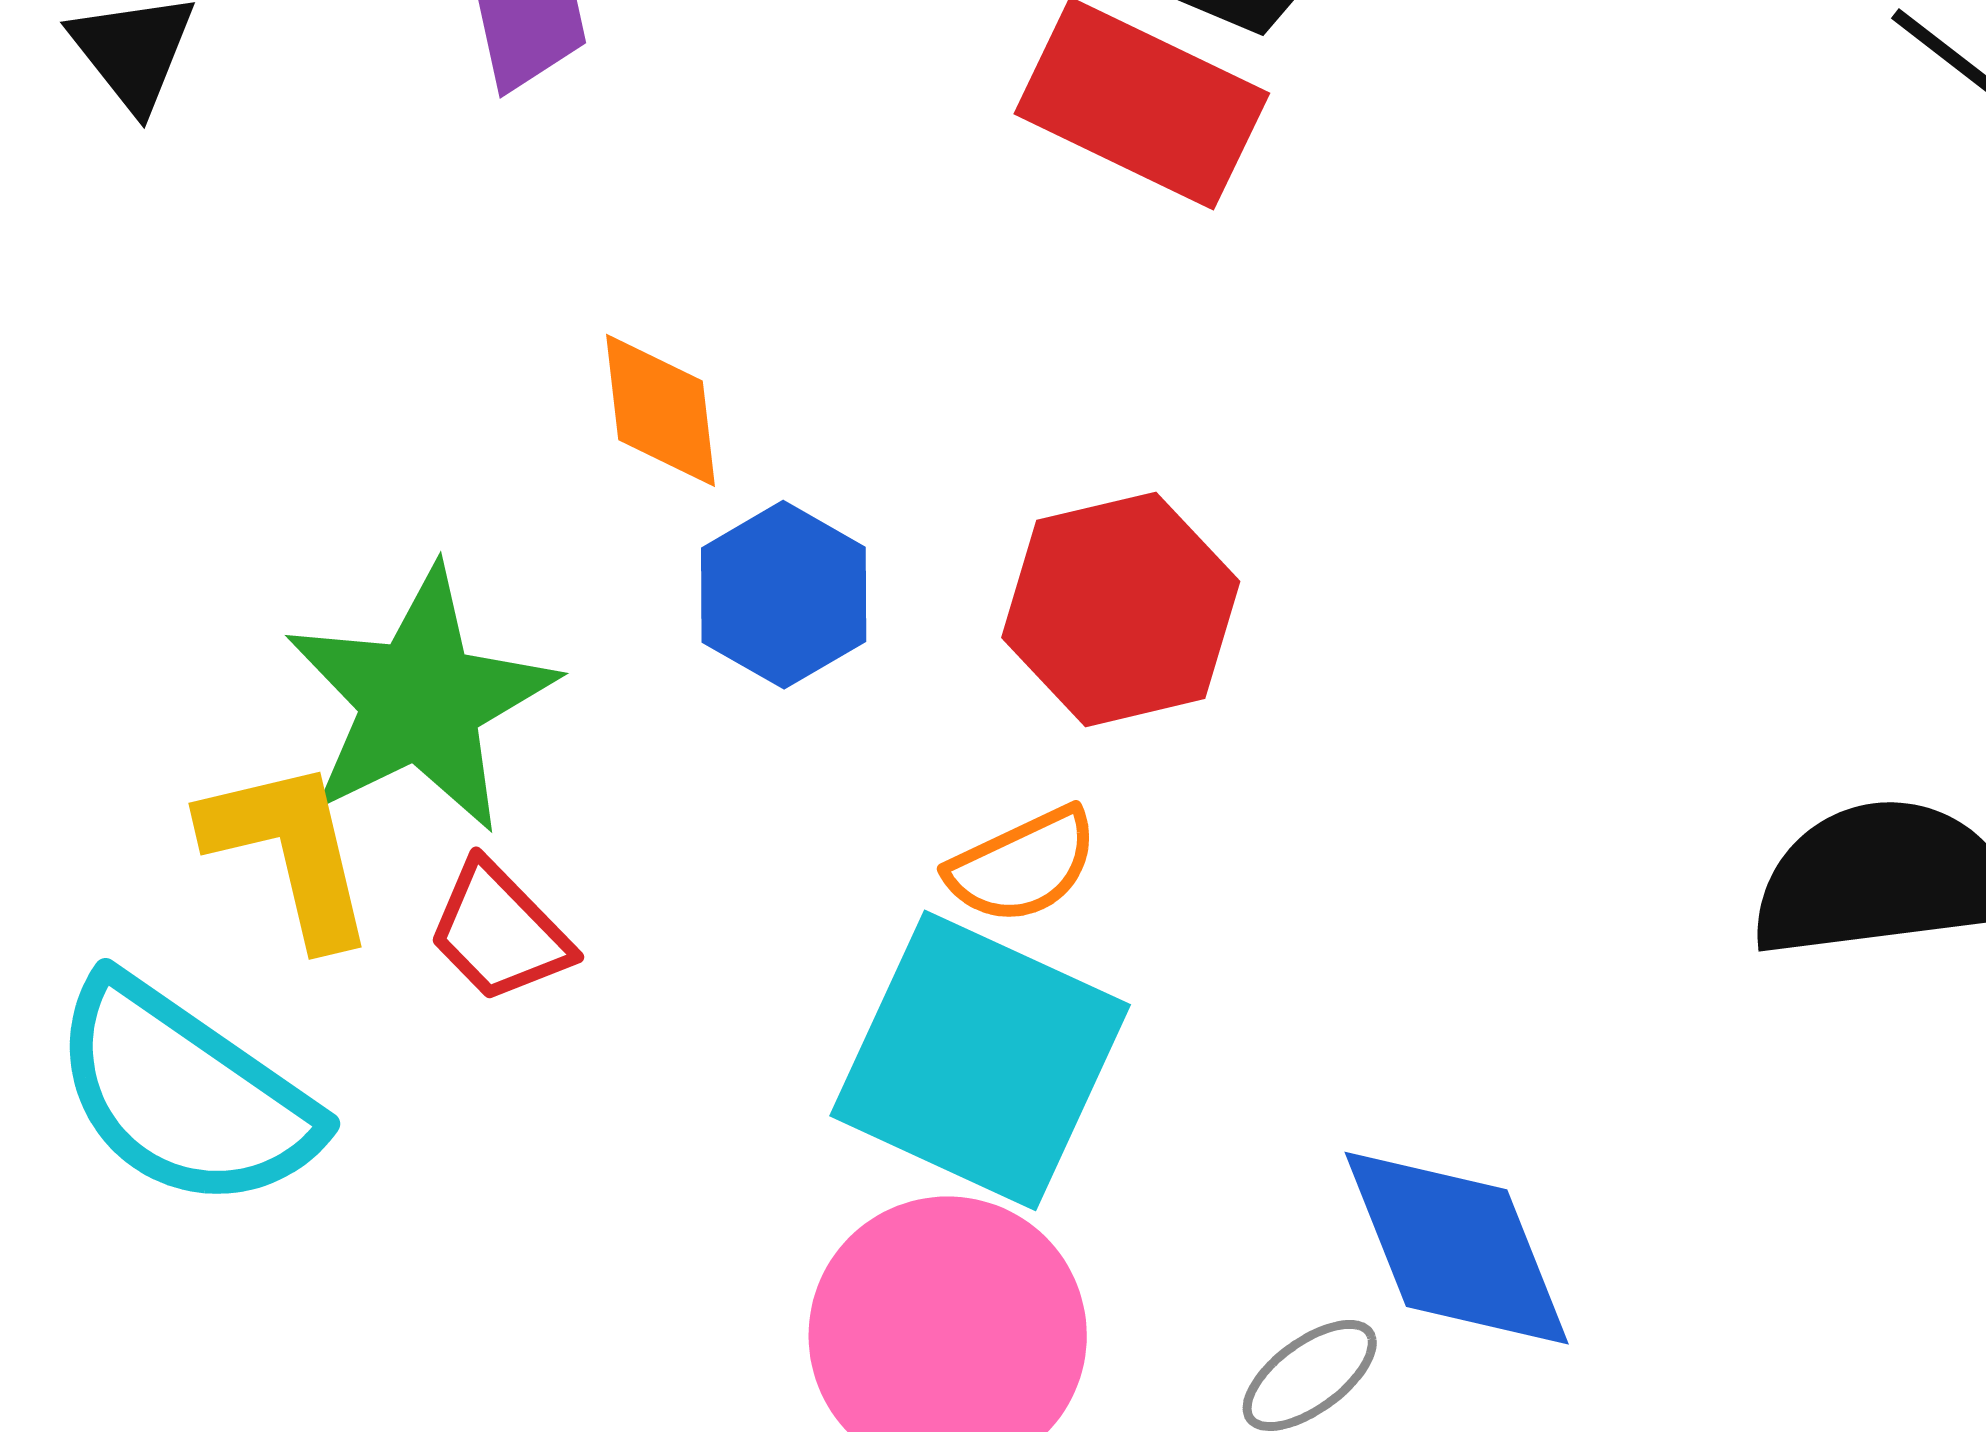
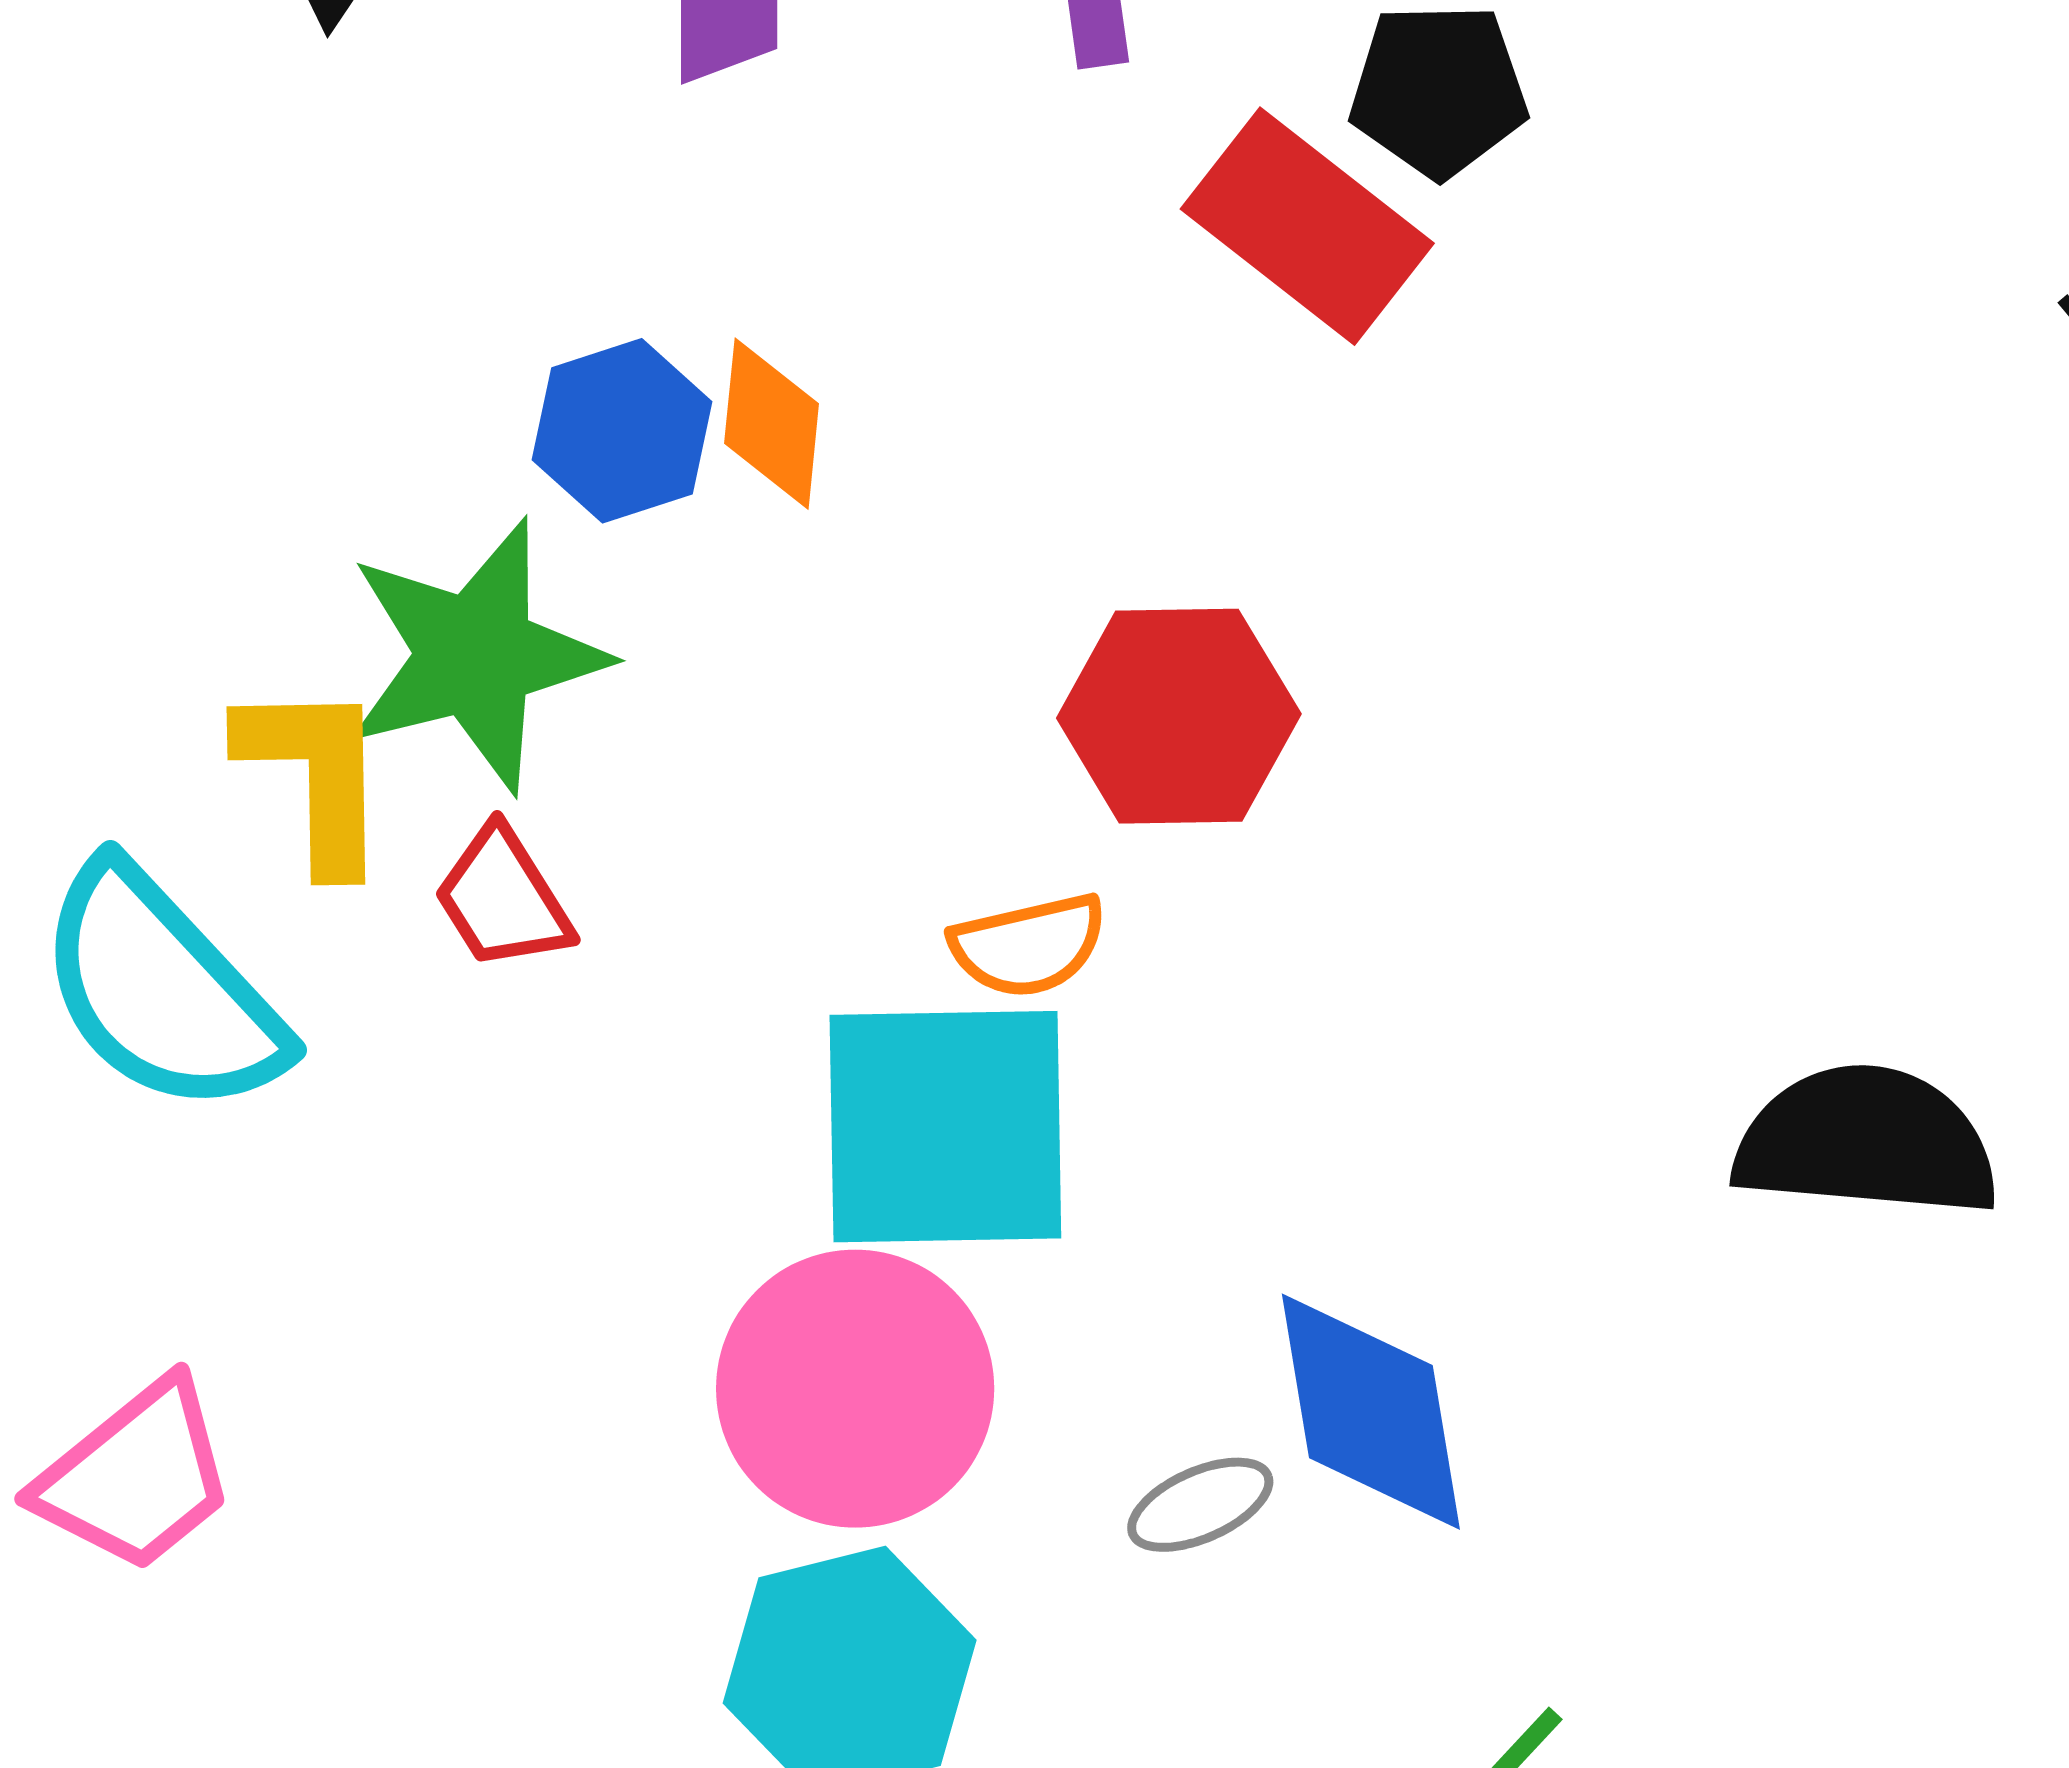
blue hexagon: (784, 595) -> (622, 431), moved
cyan square: (980, 1060) -> (945, 1127), turned -38

